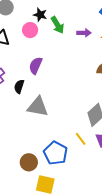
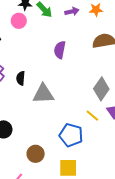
purple semicircle: (36, 66) -> (60, 50), moved
brown circle: (29, 162) -> (36, 154), moved

